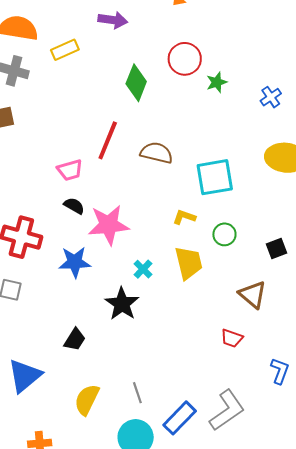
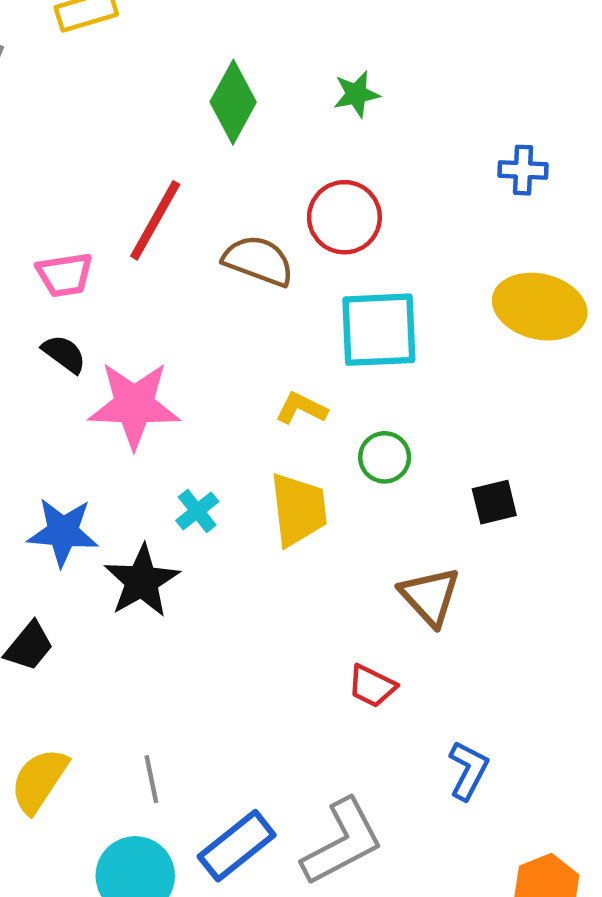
red circle: (185, 59) -> (344, 217), moved
green star: (217, 82) -> (356, 94), moved
blue cross: (271, 97) -> (523, 170), turned 30
blue star: (75, 262) -> (63, 532), moved

